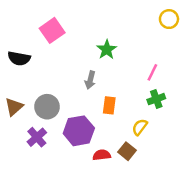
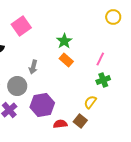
gray arrow: (90, 80) -> (33, 67), moved
orange rectangle: (109, 105) -> (66, 60), moved, turned -56

